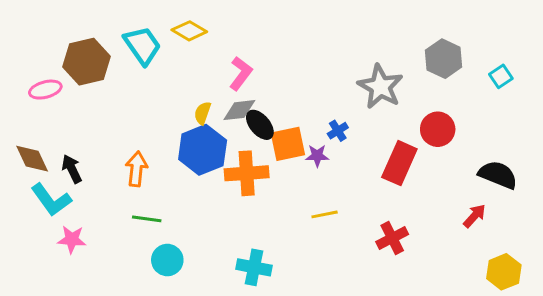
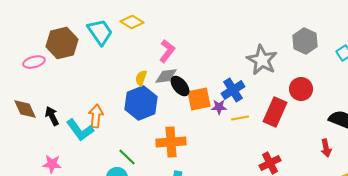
blue cross: (338, 131) -> (233, 90), size x1.6
orange cross: (247, 173) -> (171, 142), moved
cyan L-shape: (51, 200) -> (80, 130), moved
yellow line: (325, 214) -> (240, 118), moved
red arrow: (474, 216) -> (326, 148), turned 126
green line: (147, 219) -> (127, 157), moved, turned 36

